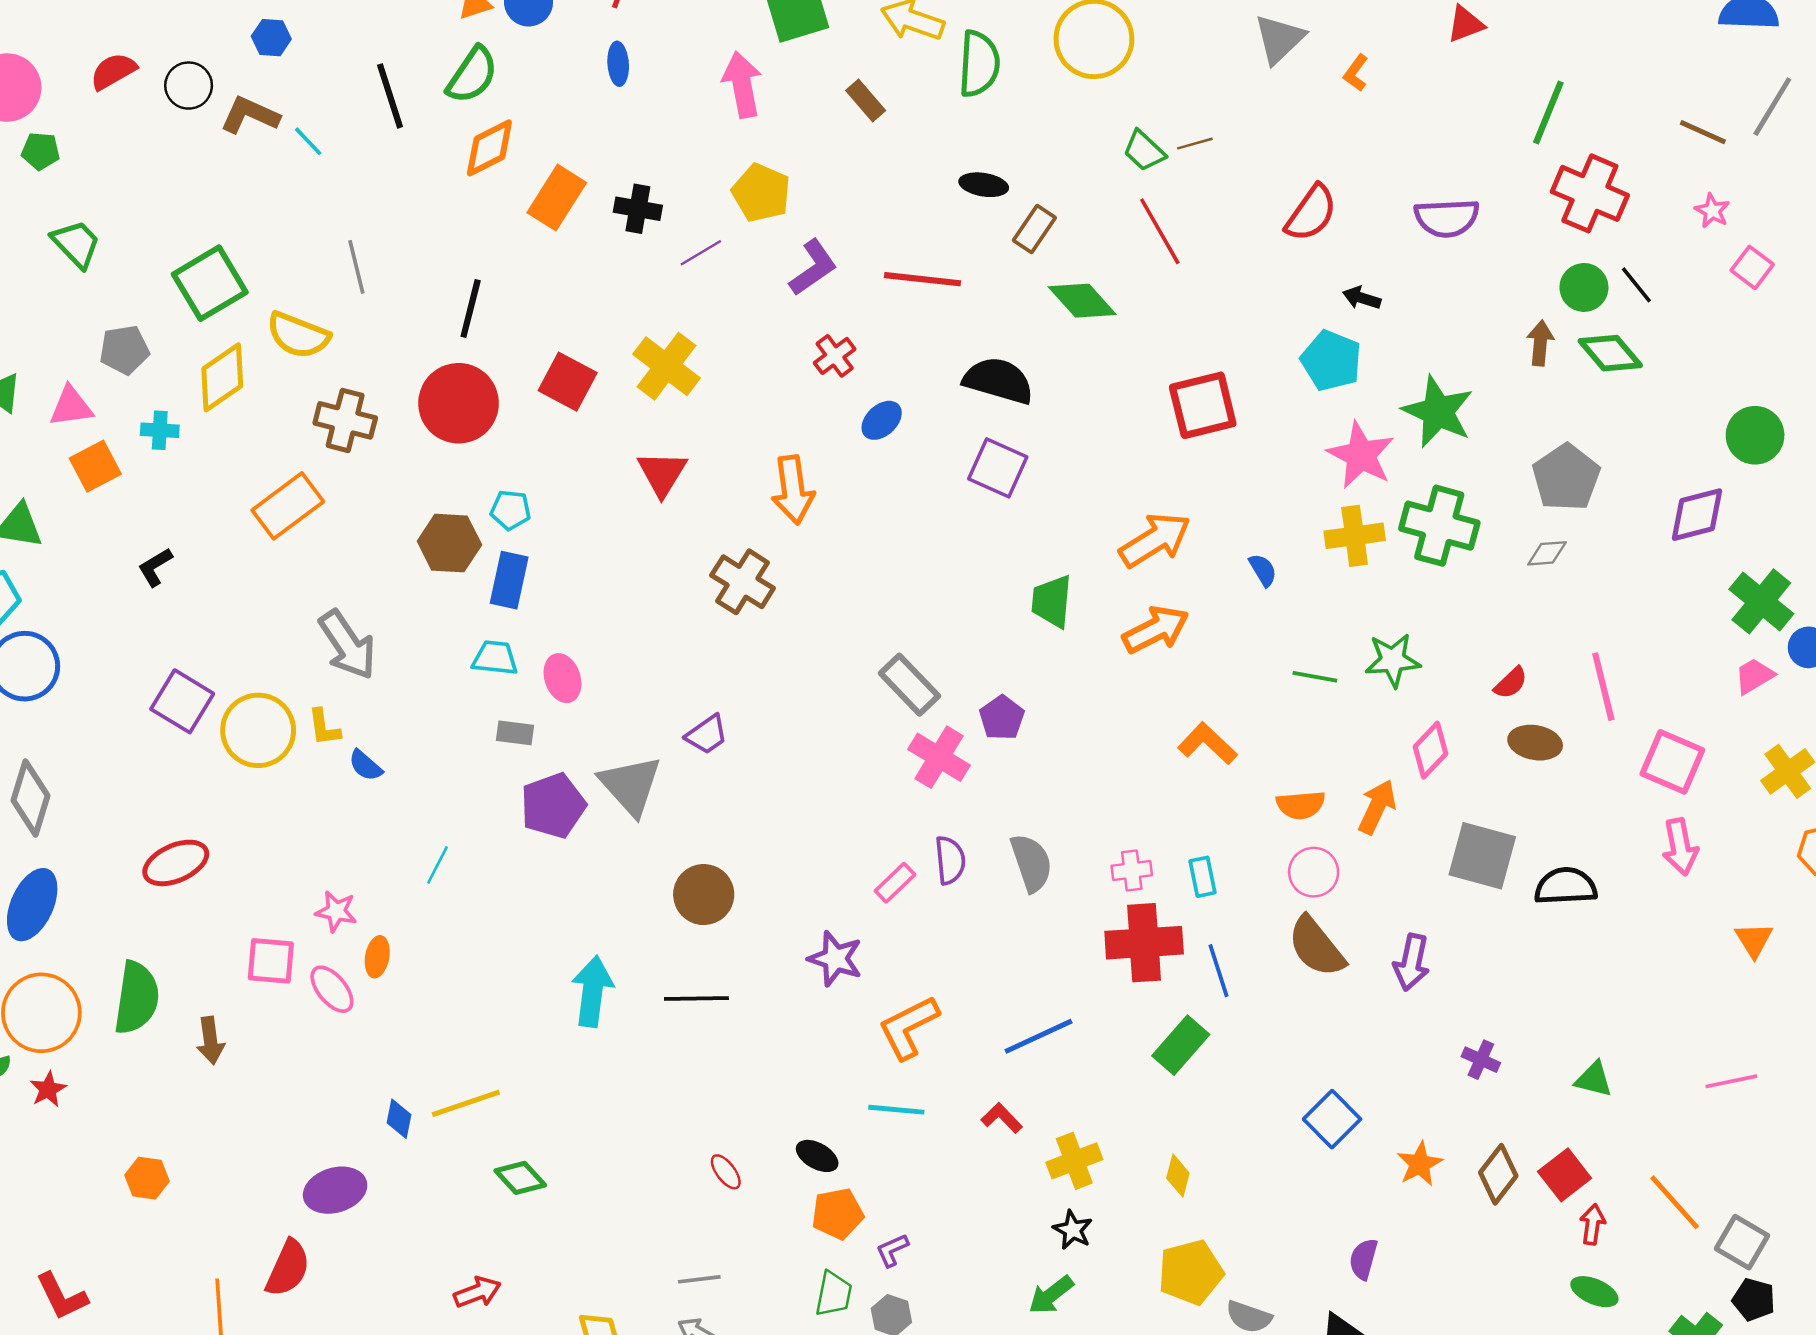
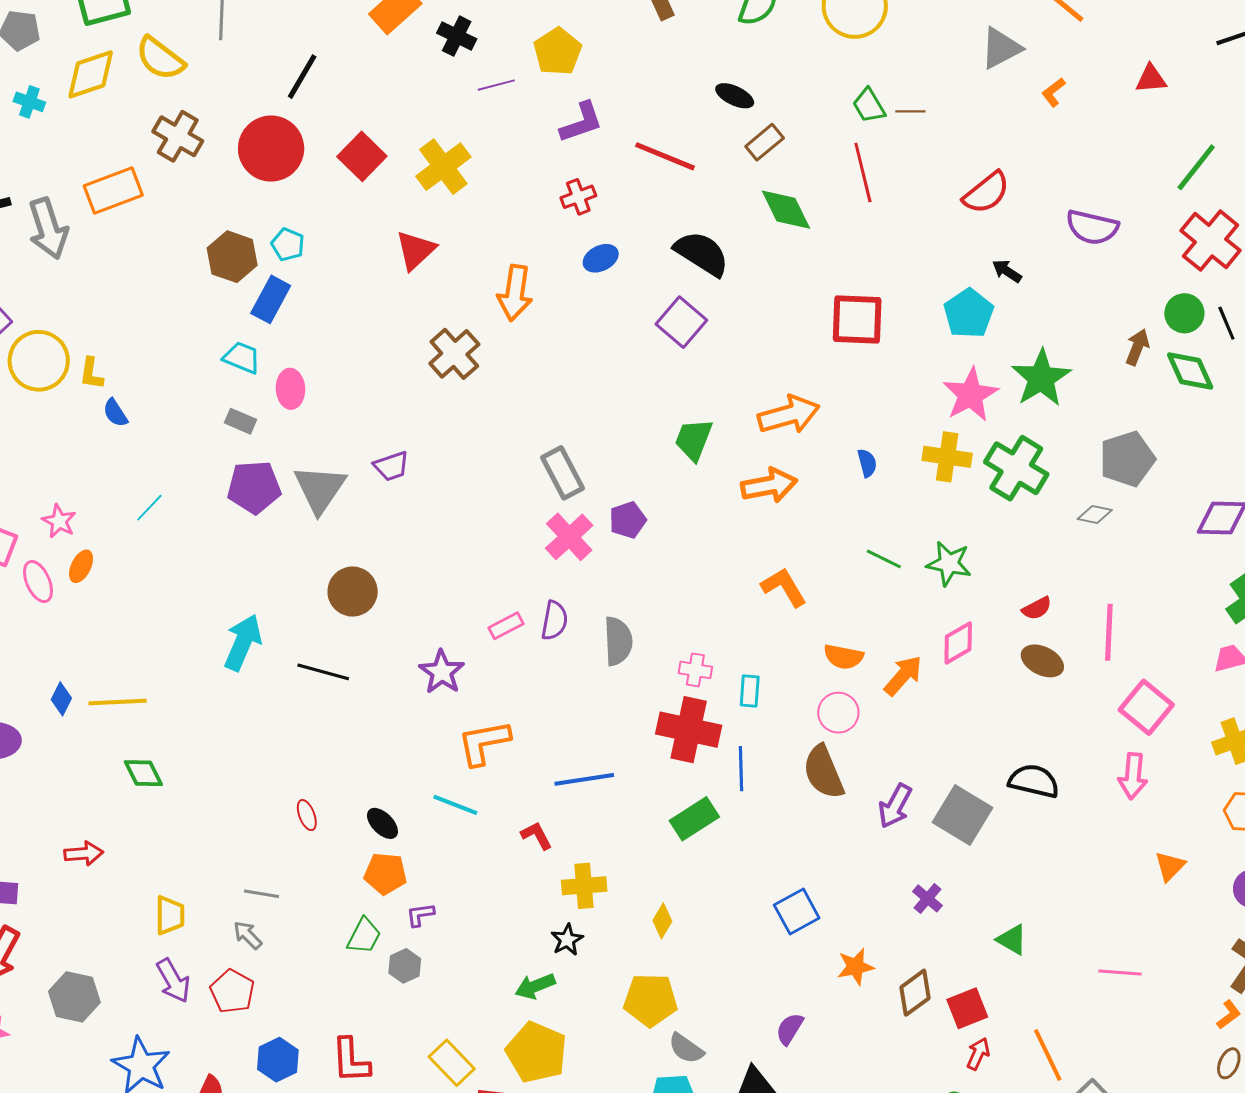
gray arrow: (347, 645) -> (48, 229), moved
gray square: (1482, 856) -> (962, 815), moved

